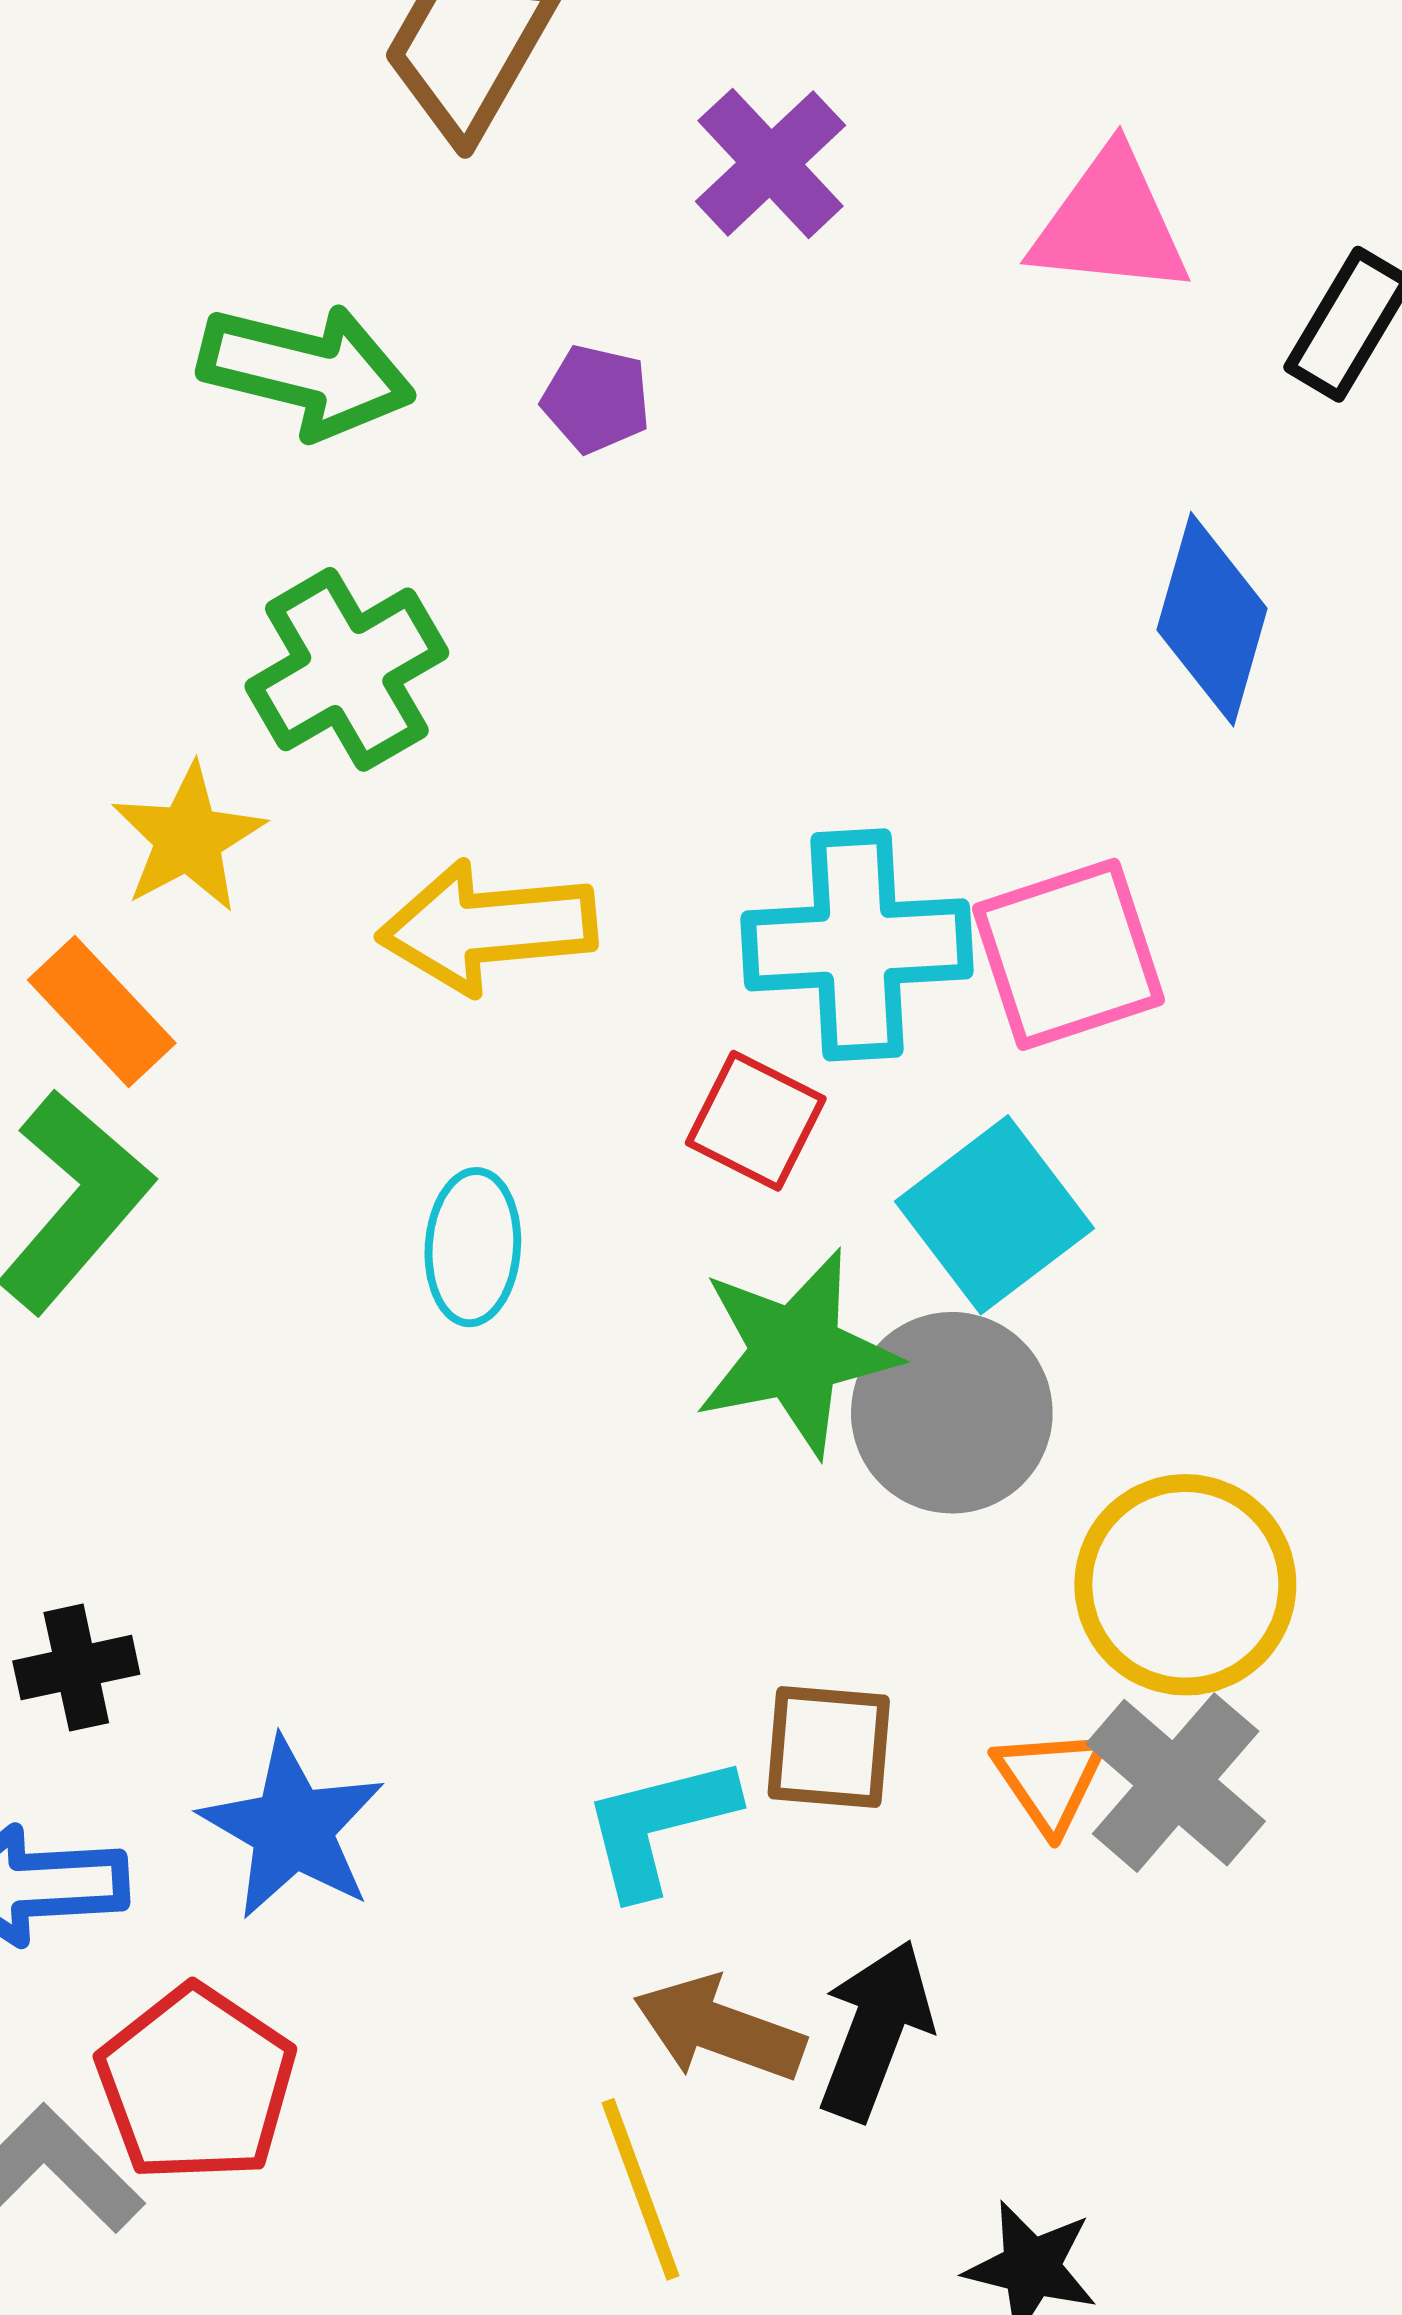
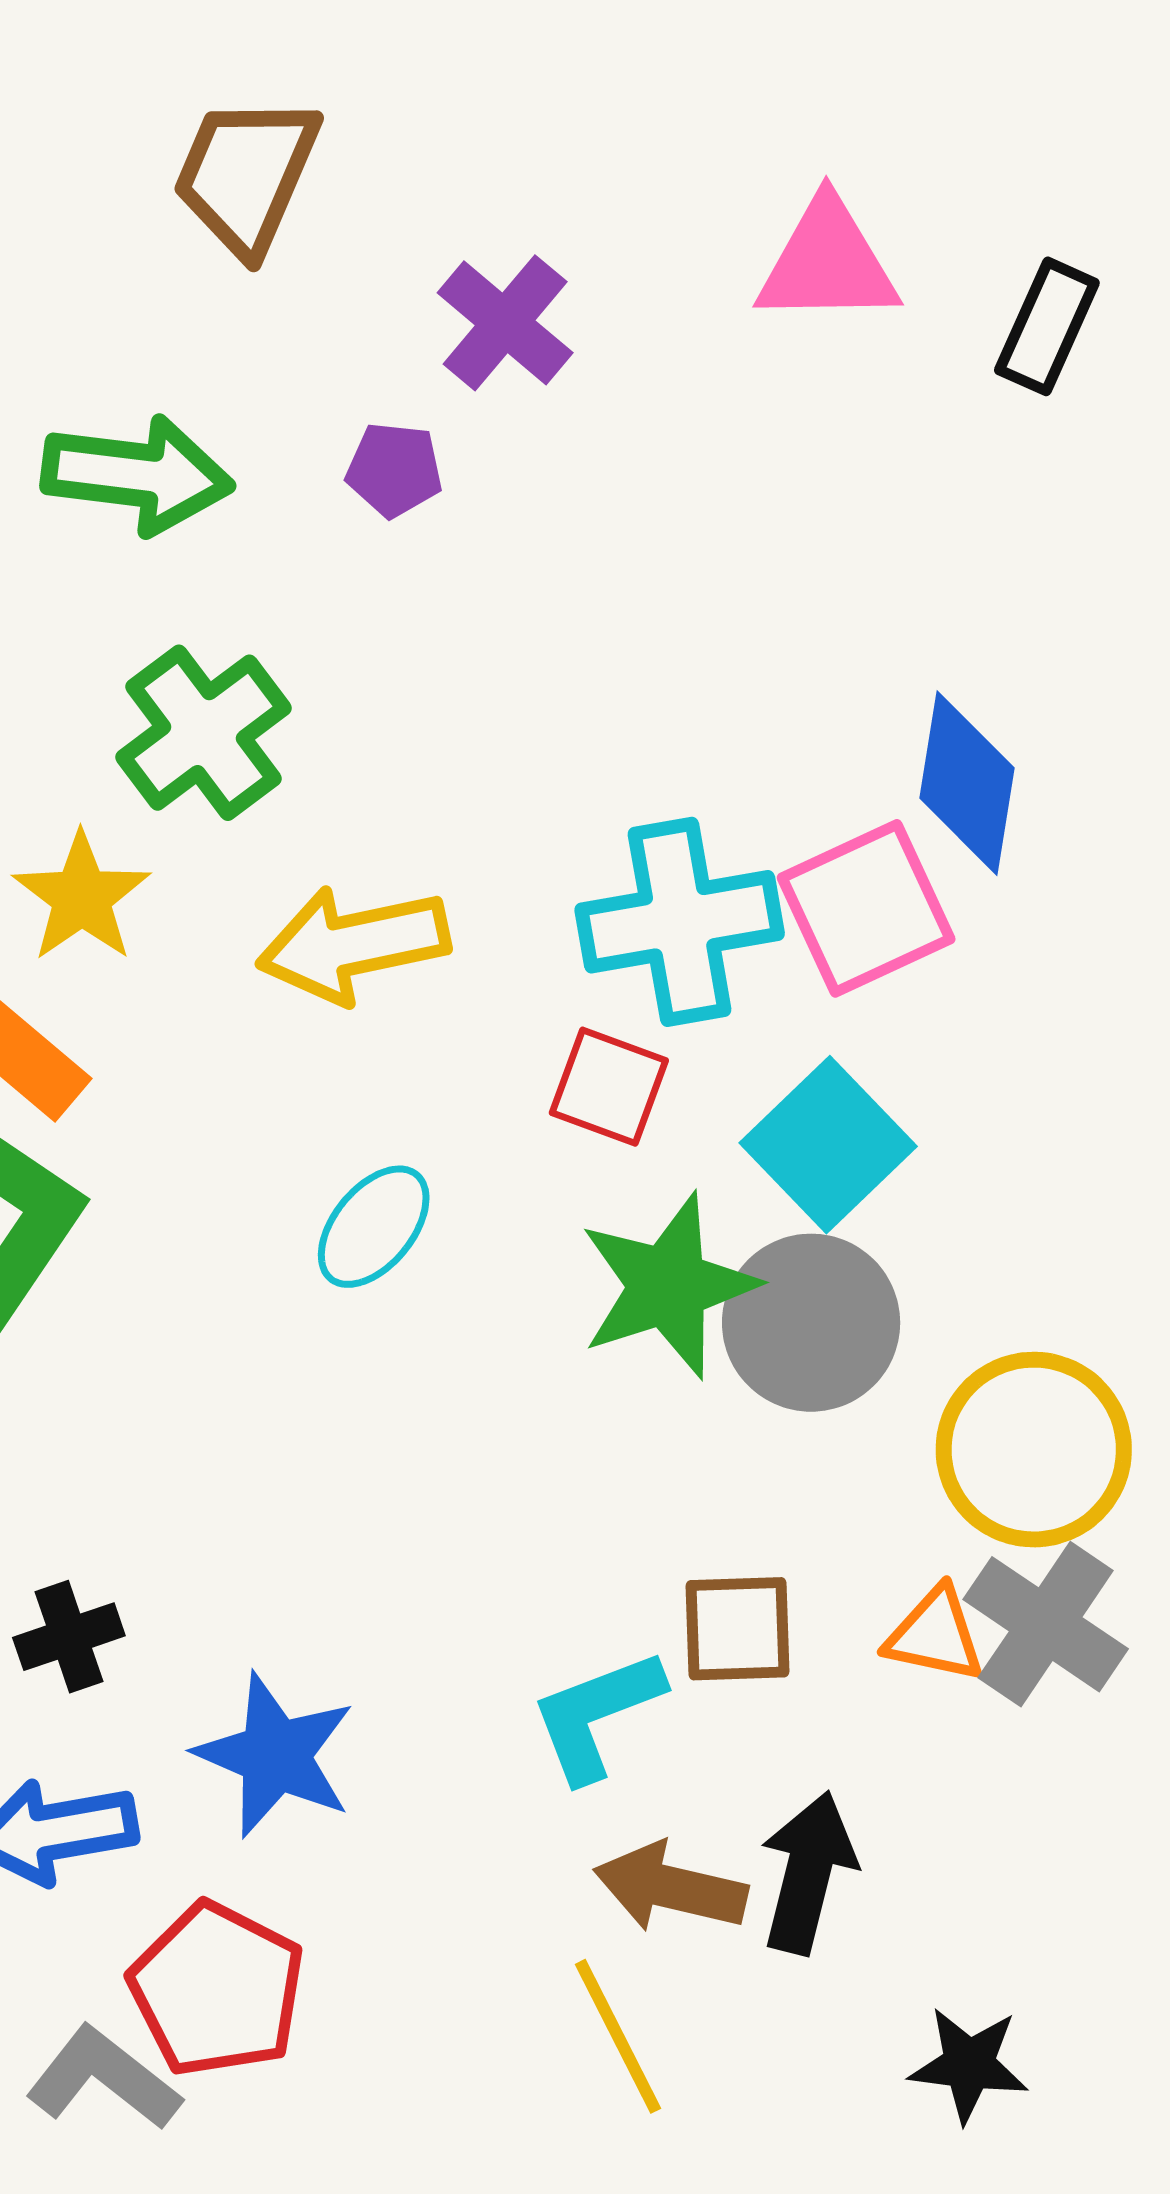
purple cross: (771, 163) -> (505, 323), moved
blue diamond: (1212, 619) -> (967, 783), moved
cyan ellipse: (473, 1247) -> (374, 1227), turned 42
orange triangle: (1050, 1780) -> (935, 1635), turned -37

